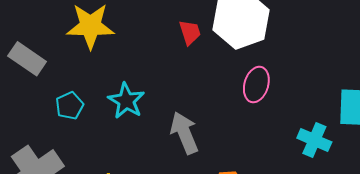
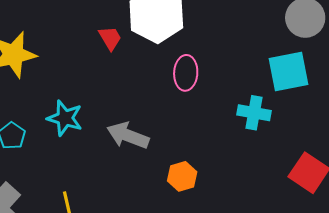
gray arrow: (184, 133) -> (128, 136), turned -33

